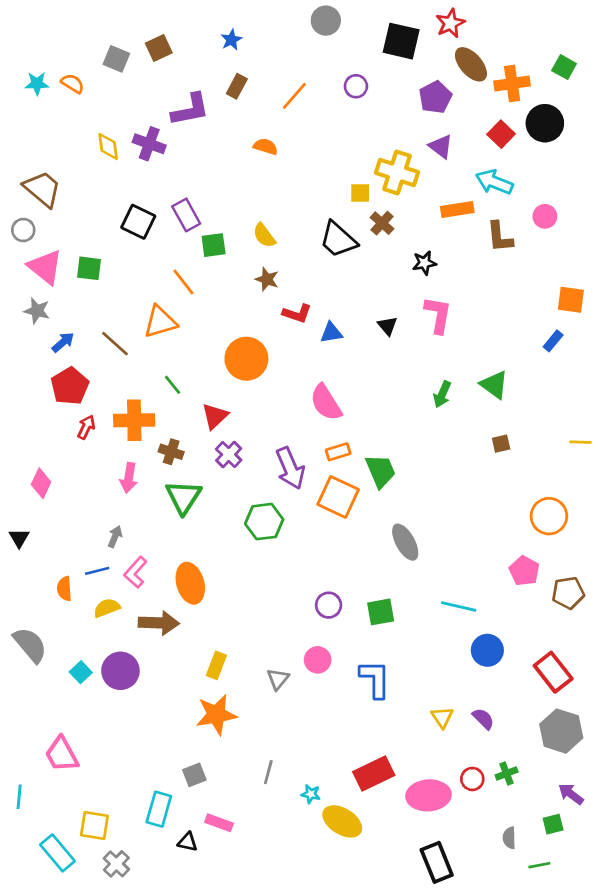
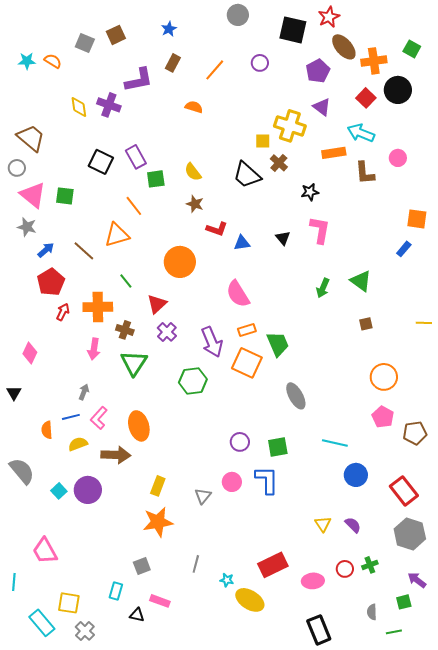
orange circle: (549, 516) -> (384, 377), moved
blue L-shape: (375, 679) -> (267, 480), moved
pink ellipse: (428, 795) -> (313, 581), size x0.7
cyan rectangle: (159, 809) -> (116, 591), size x0.7

